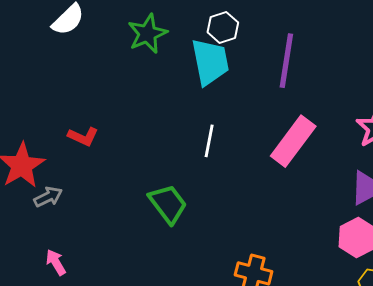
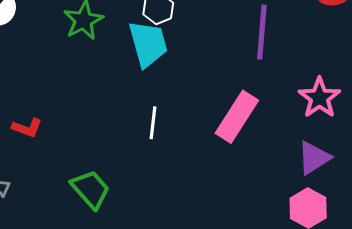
purple line: (286, 61) -> (262, 32), moved
green trapezoid: (168, 204) -> (91, 189), moved

